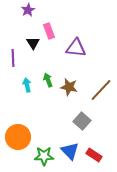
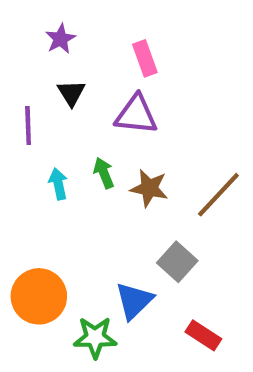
purple star: (28, 10) -> (60, 39), moved
pink rectangle: (49, 31) -> (145, 58), moved
purple triangle: (76, 48) -> (136, 115), moved
blue triangle: (70, 151) -> (134, 301), moved, turned 30

